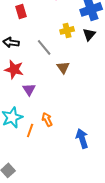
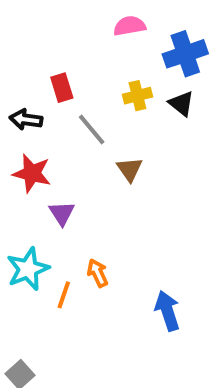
red rectangle: (21, 11) -> (62, 88), moved
black triangle: (89, 34) -> (181, 104), turned -32

